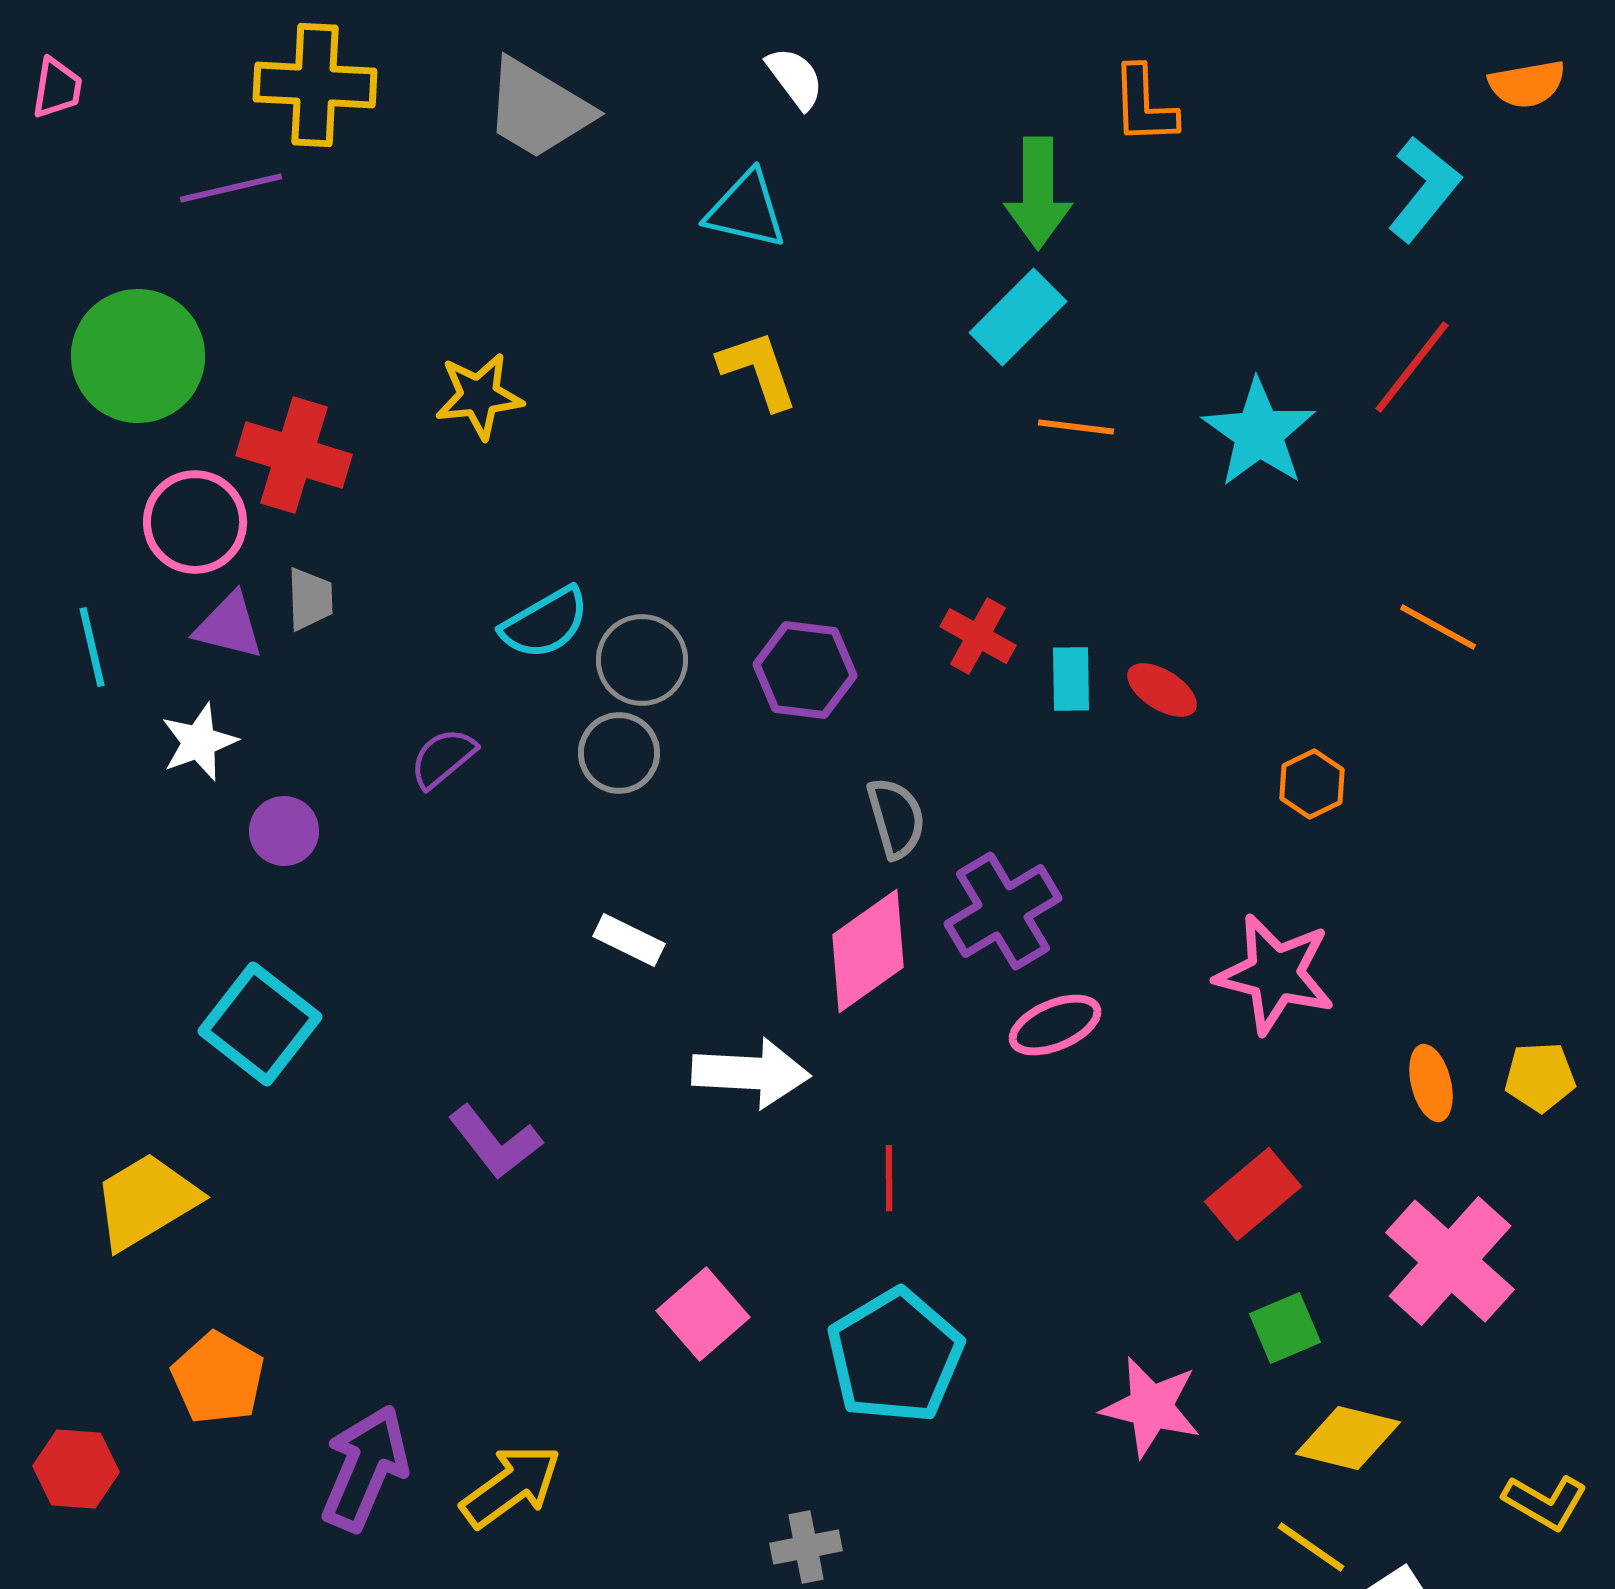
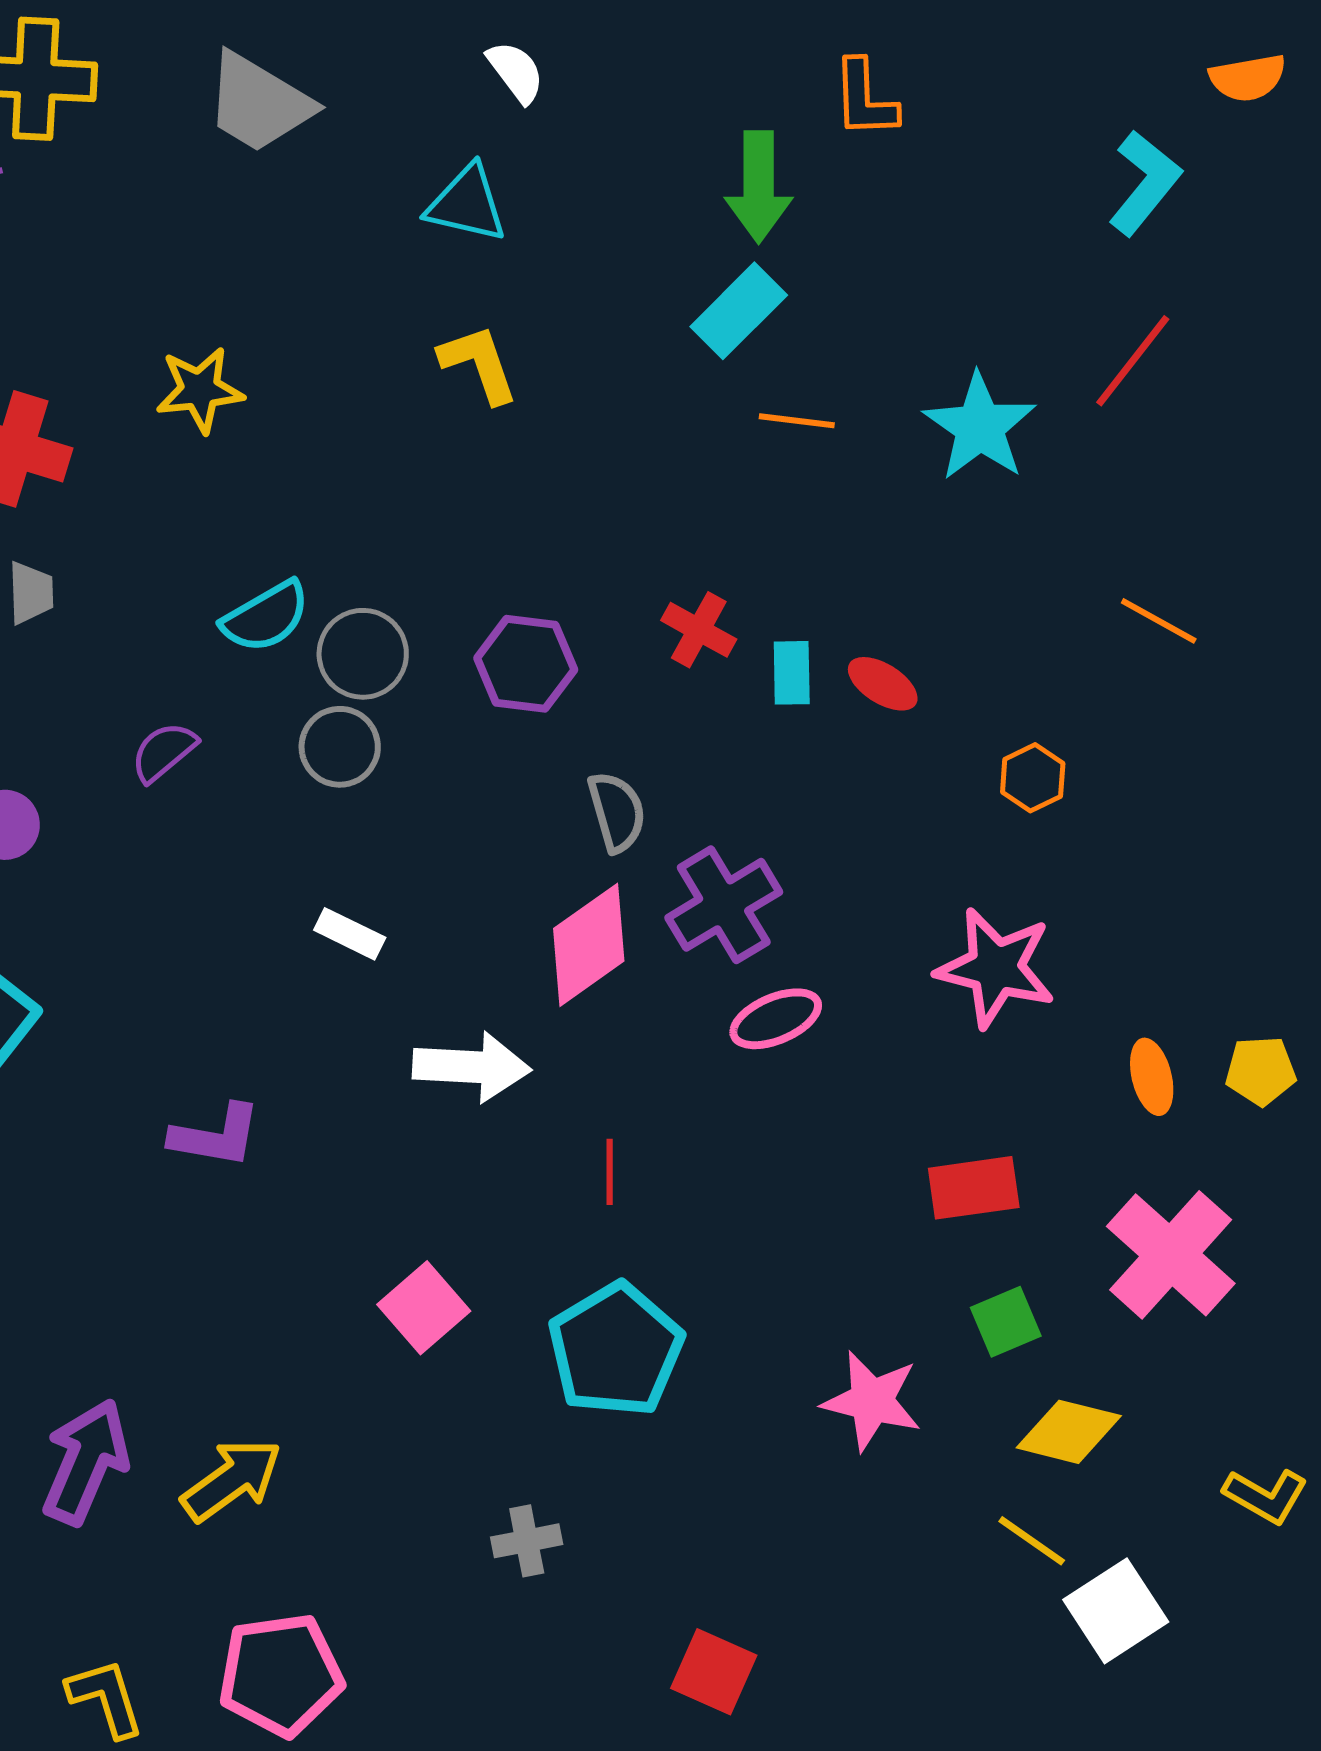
purple L-shape: (495, 1142) -> (216, 1136), turned -42
red rectangle: (1253, 1194) -> (974, 1188), turned 32

